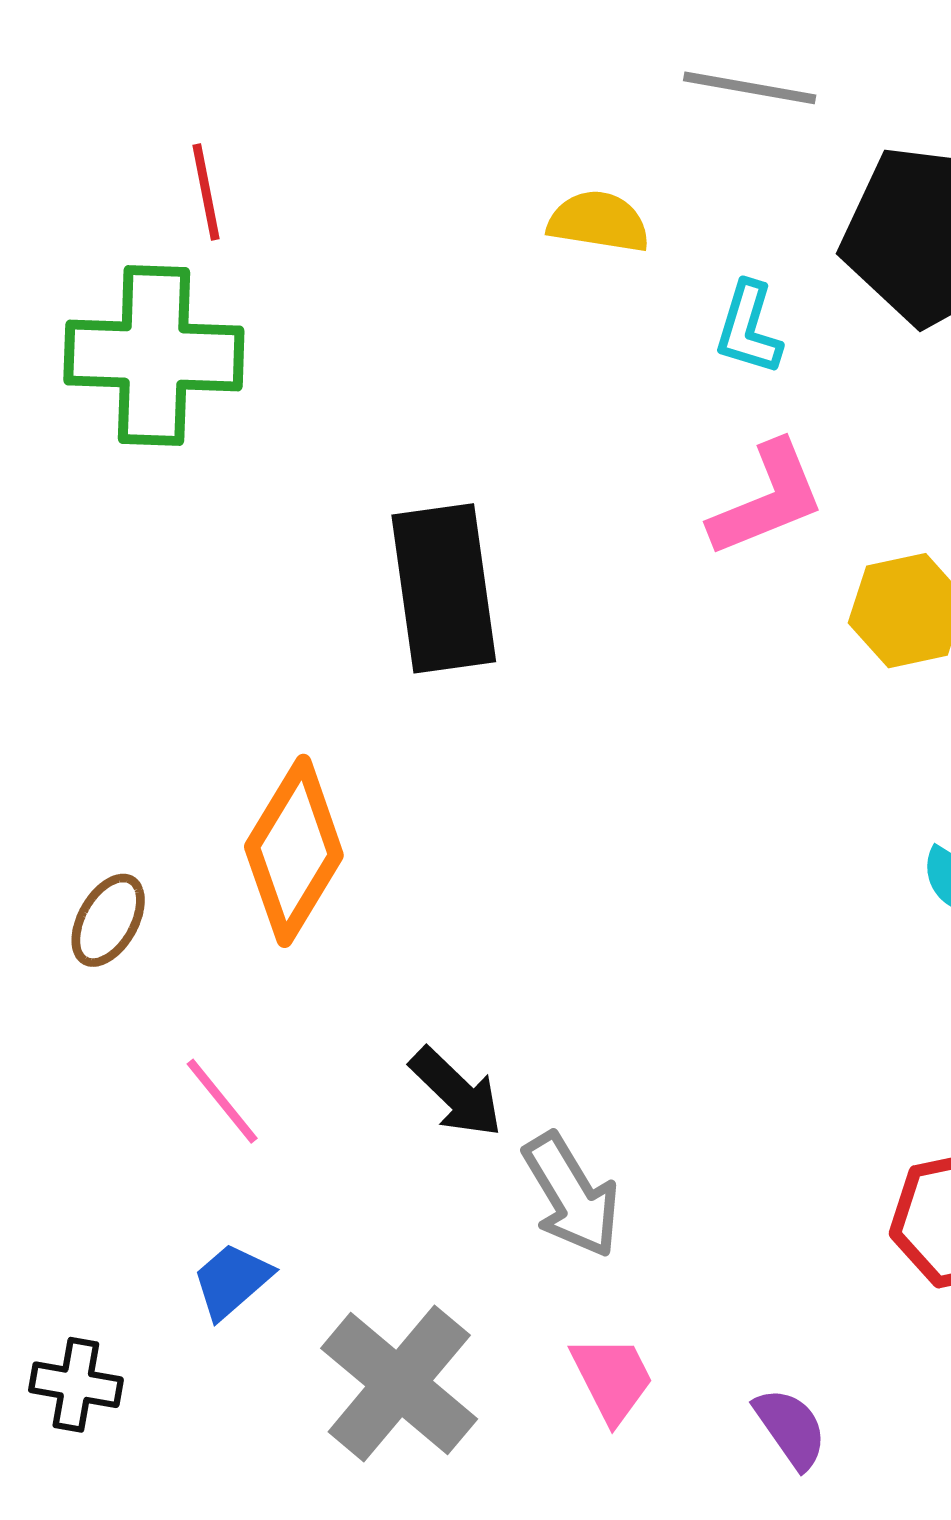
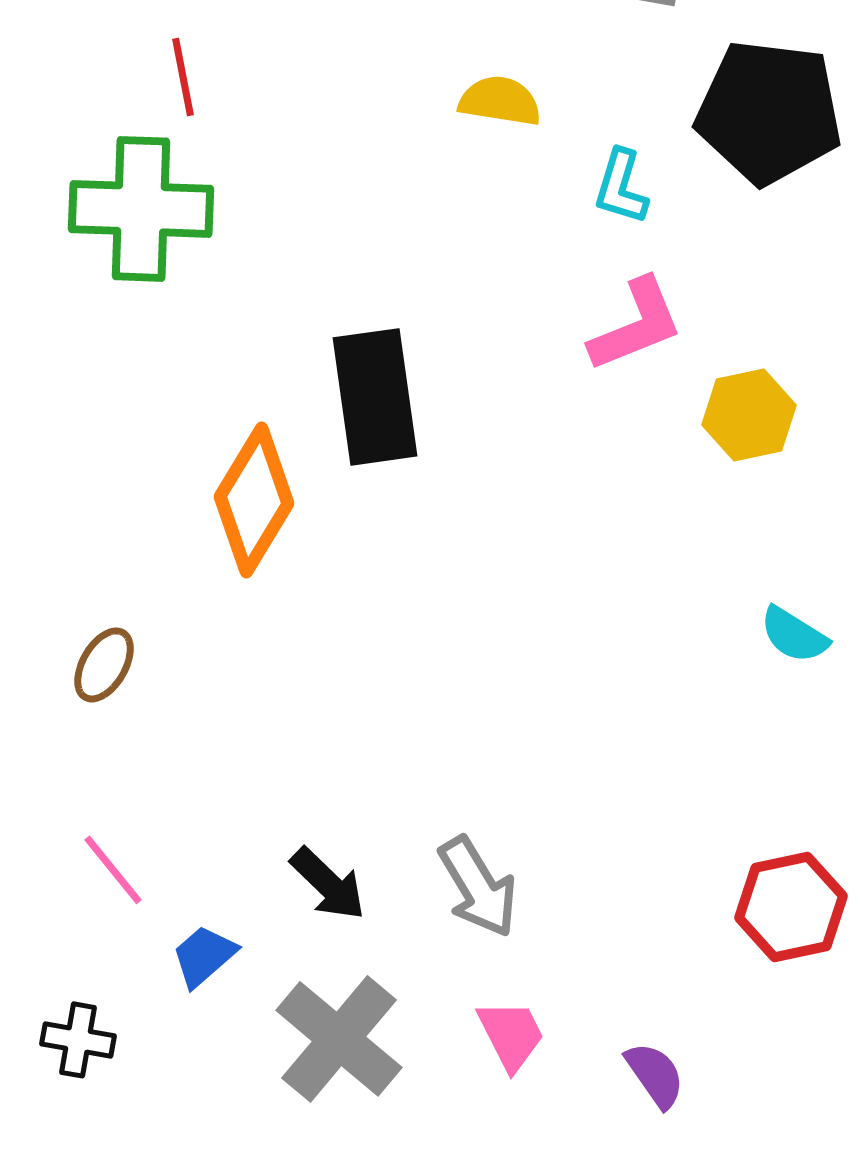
orange diamond: (294, 851) -> (254, 500), moved
black arrow: (456, 1092) -> (328, 884), moved
pink line: (222, 1101) -> (113, 870), moved

